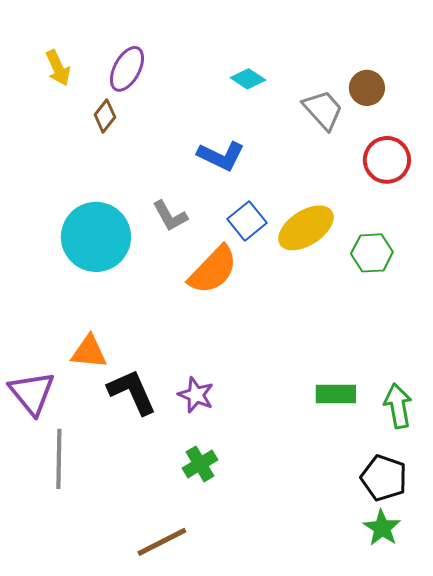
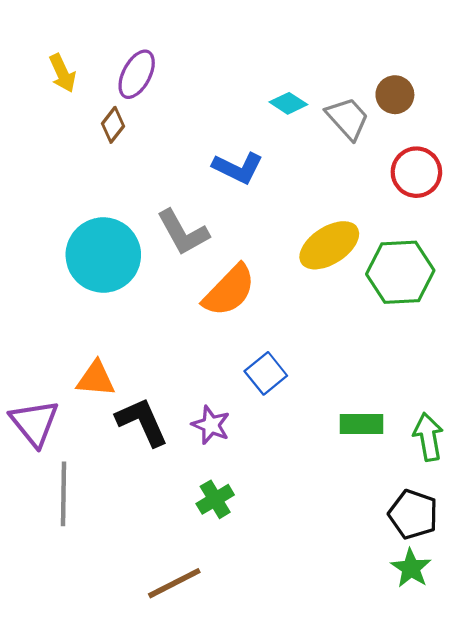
cyan diamond: (248, 79) -> (288, 103), moved
gray L-shape: (170, 216) -> (183, 232), size x1.4
blue square: (247, 221) -> (266, 373), moved
green hexagon: (372, 253) -> (400, 272), size x1.5

